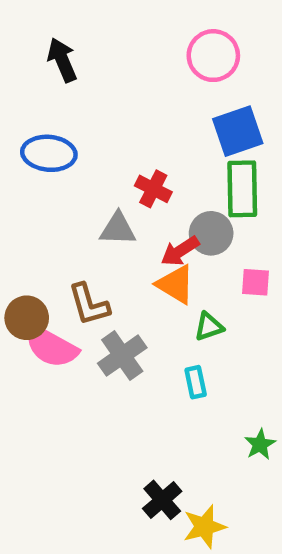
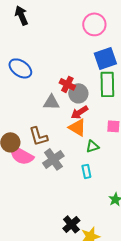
black arrow: (62, 60) -> (21, 15), moved
blue ellipse: (49, 153) -> (20, 68), turned 30
gray circle: (211, 233) -> (78, 93), moved

